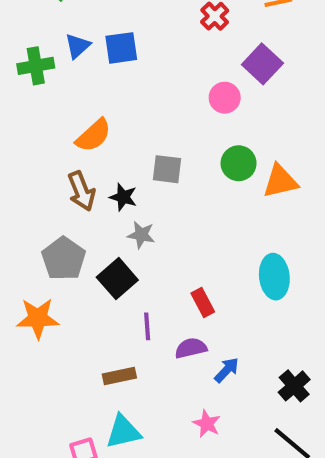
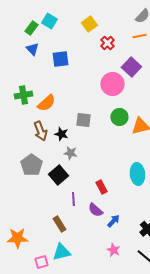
blue triangle: (78, 46) -> (32, 49), moved, turned -32
green cross: (36, 66) -> (23, 95), moved
pink circle: (225, 98) -> (112, 84), size x1.5
orange star: (38, 318) -> (17, 238), moved
purple semicircle: (191, 348) -> (95, 210), turned -126
brown rectangle: (119, 376) -> (59, 224), turned 70
pink star: (207, 424) -> (113, 250), moved

